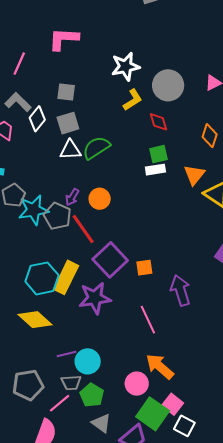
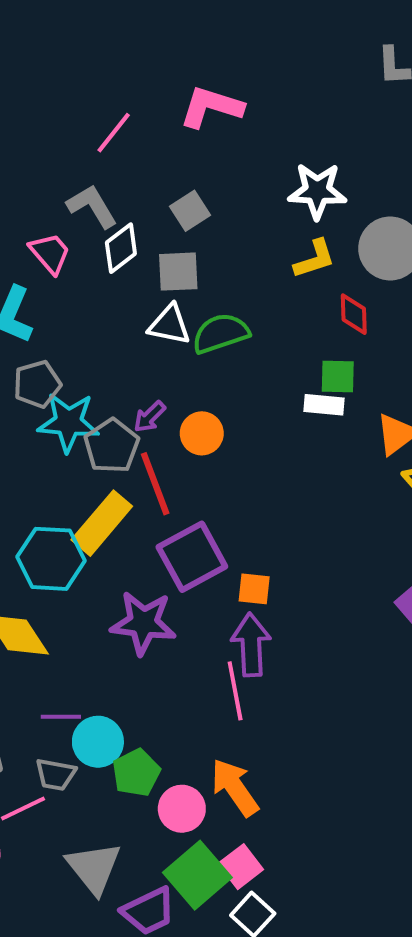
gray square: (66, 92) -> (190, 211), turned 36
yellow rectangle: (66, 277) -> (102, 523), moved
purple arrow: (181, 290) -> (251, 645), moved
green pentagon: (92, 395) -> (136, 773), moved
gray triangle: (101, 423) -> (94, 868), size x1.4

